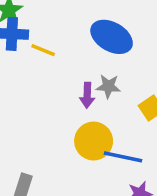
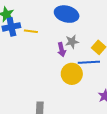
blue line: (123, 157) -> (89, 62), moved

